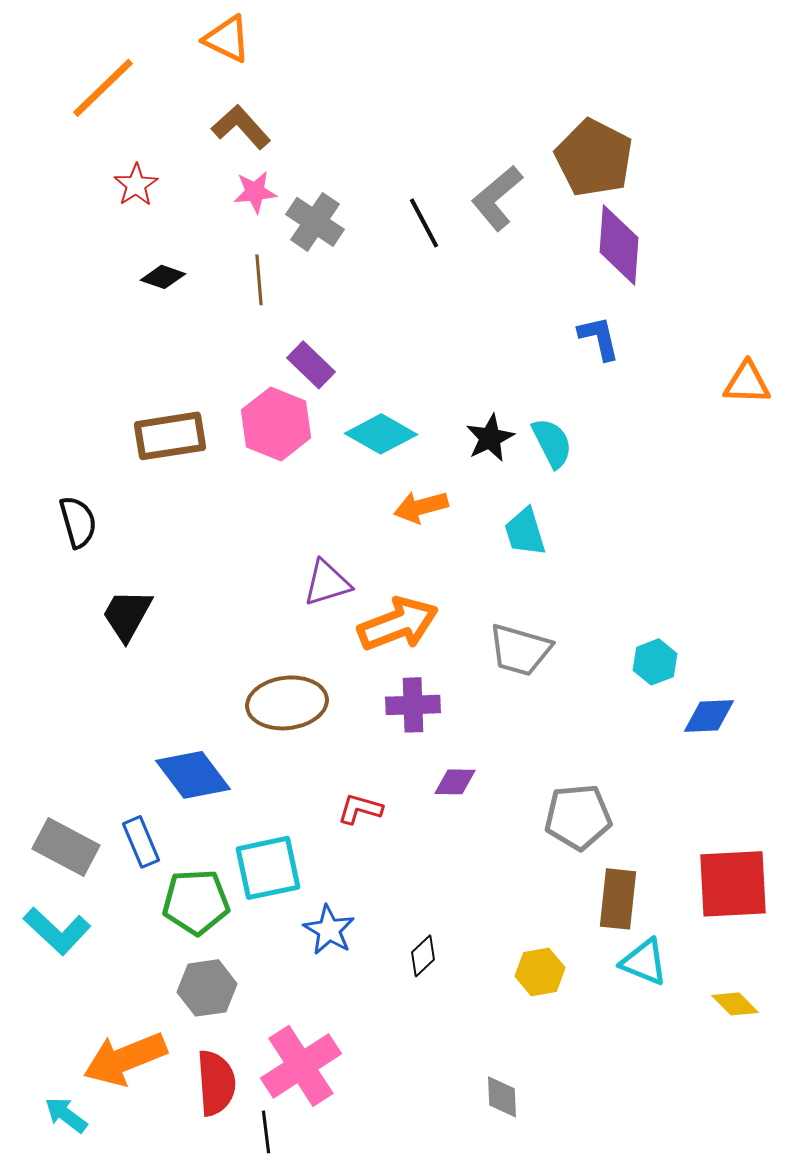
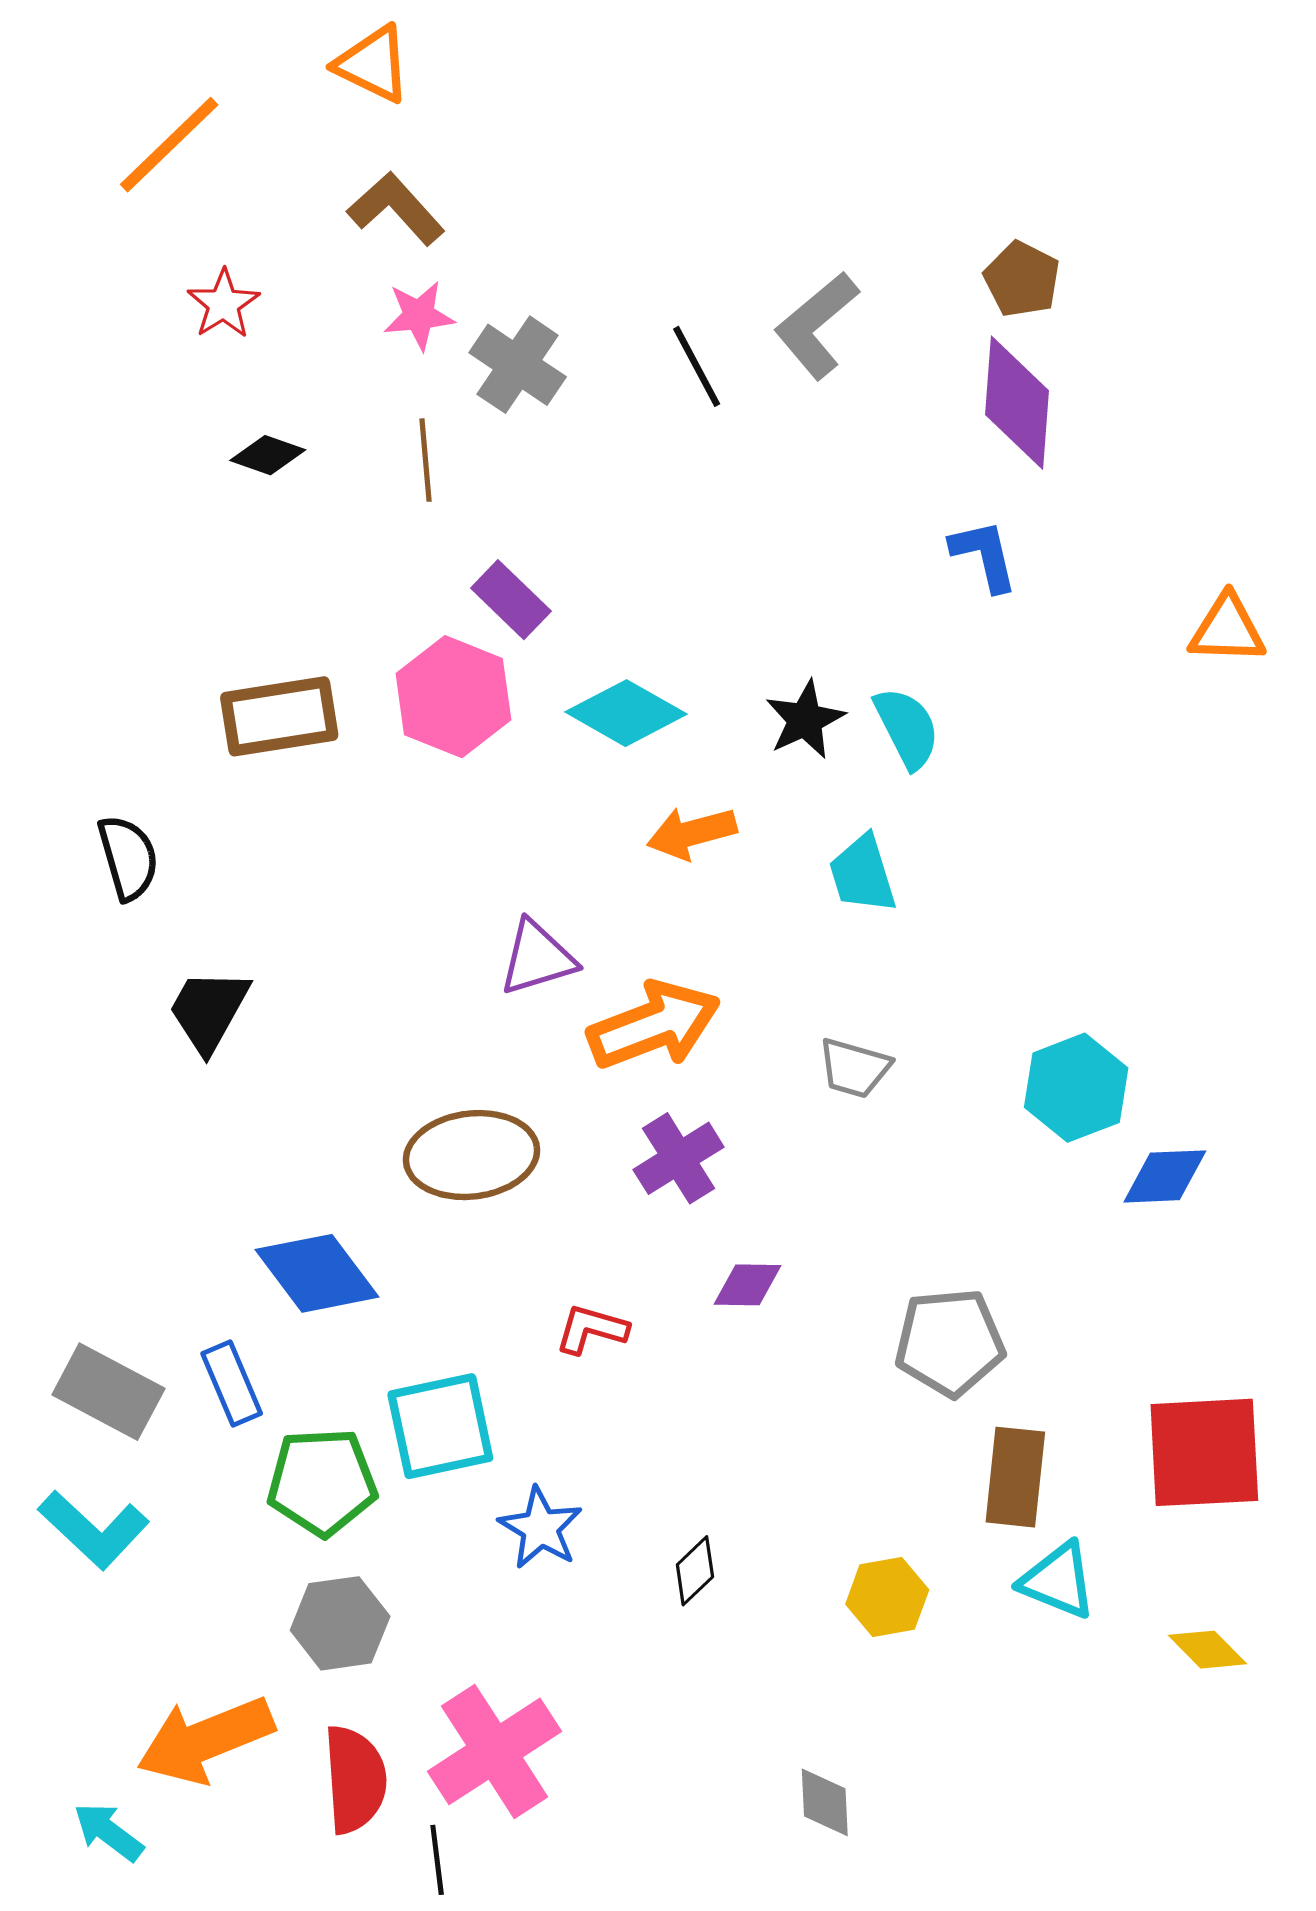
brown pentagon: (594, 158) -> (1022, 279), moved, size x0.6
gray trapezoid: (520, 650) -> (854, 1068), size x0.7
cyan hexagon: (655, 662) -> (1076, 1088), size x1.4
purple cross: (413, 705) -> (679, 1158), turned -30

